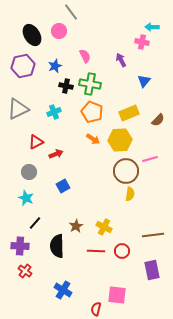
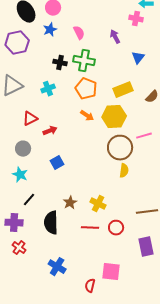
blue star: (55, 66) -> (50, 30), moved

